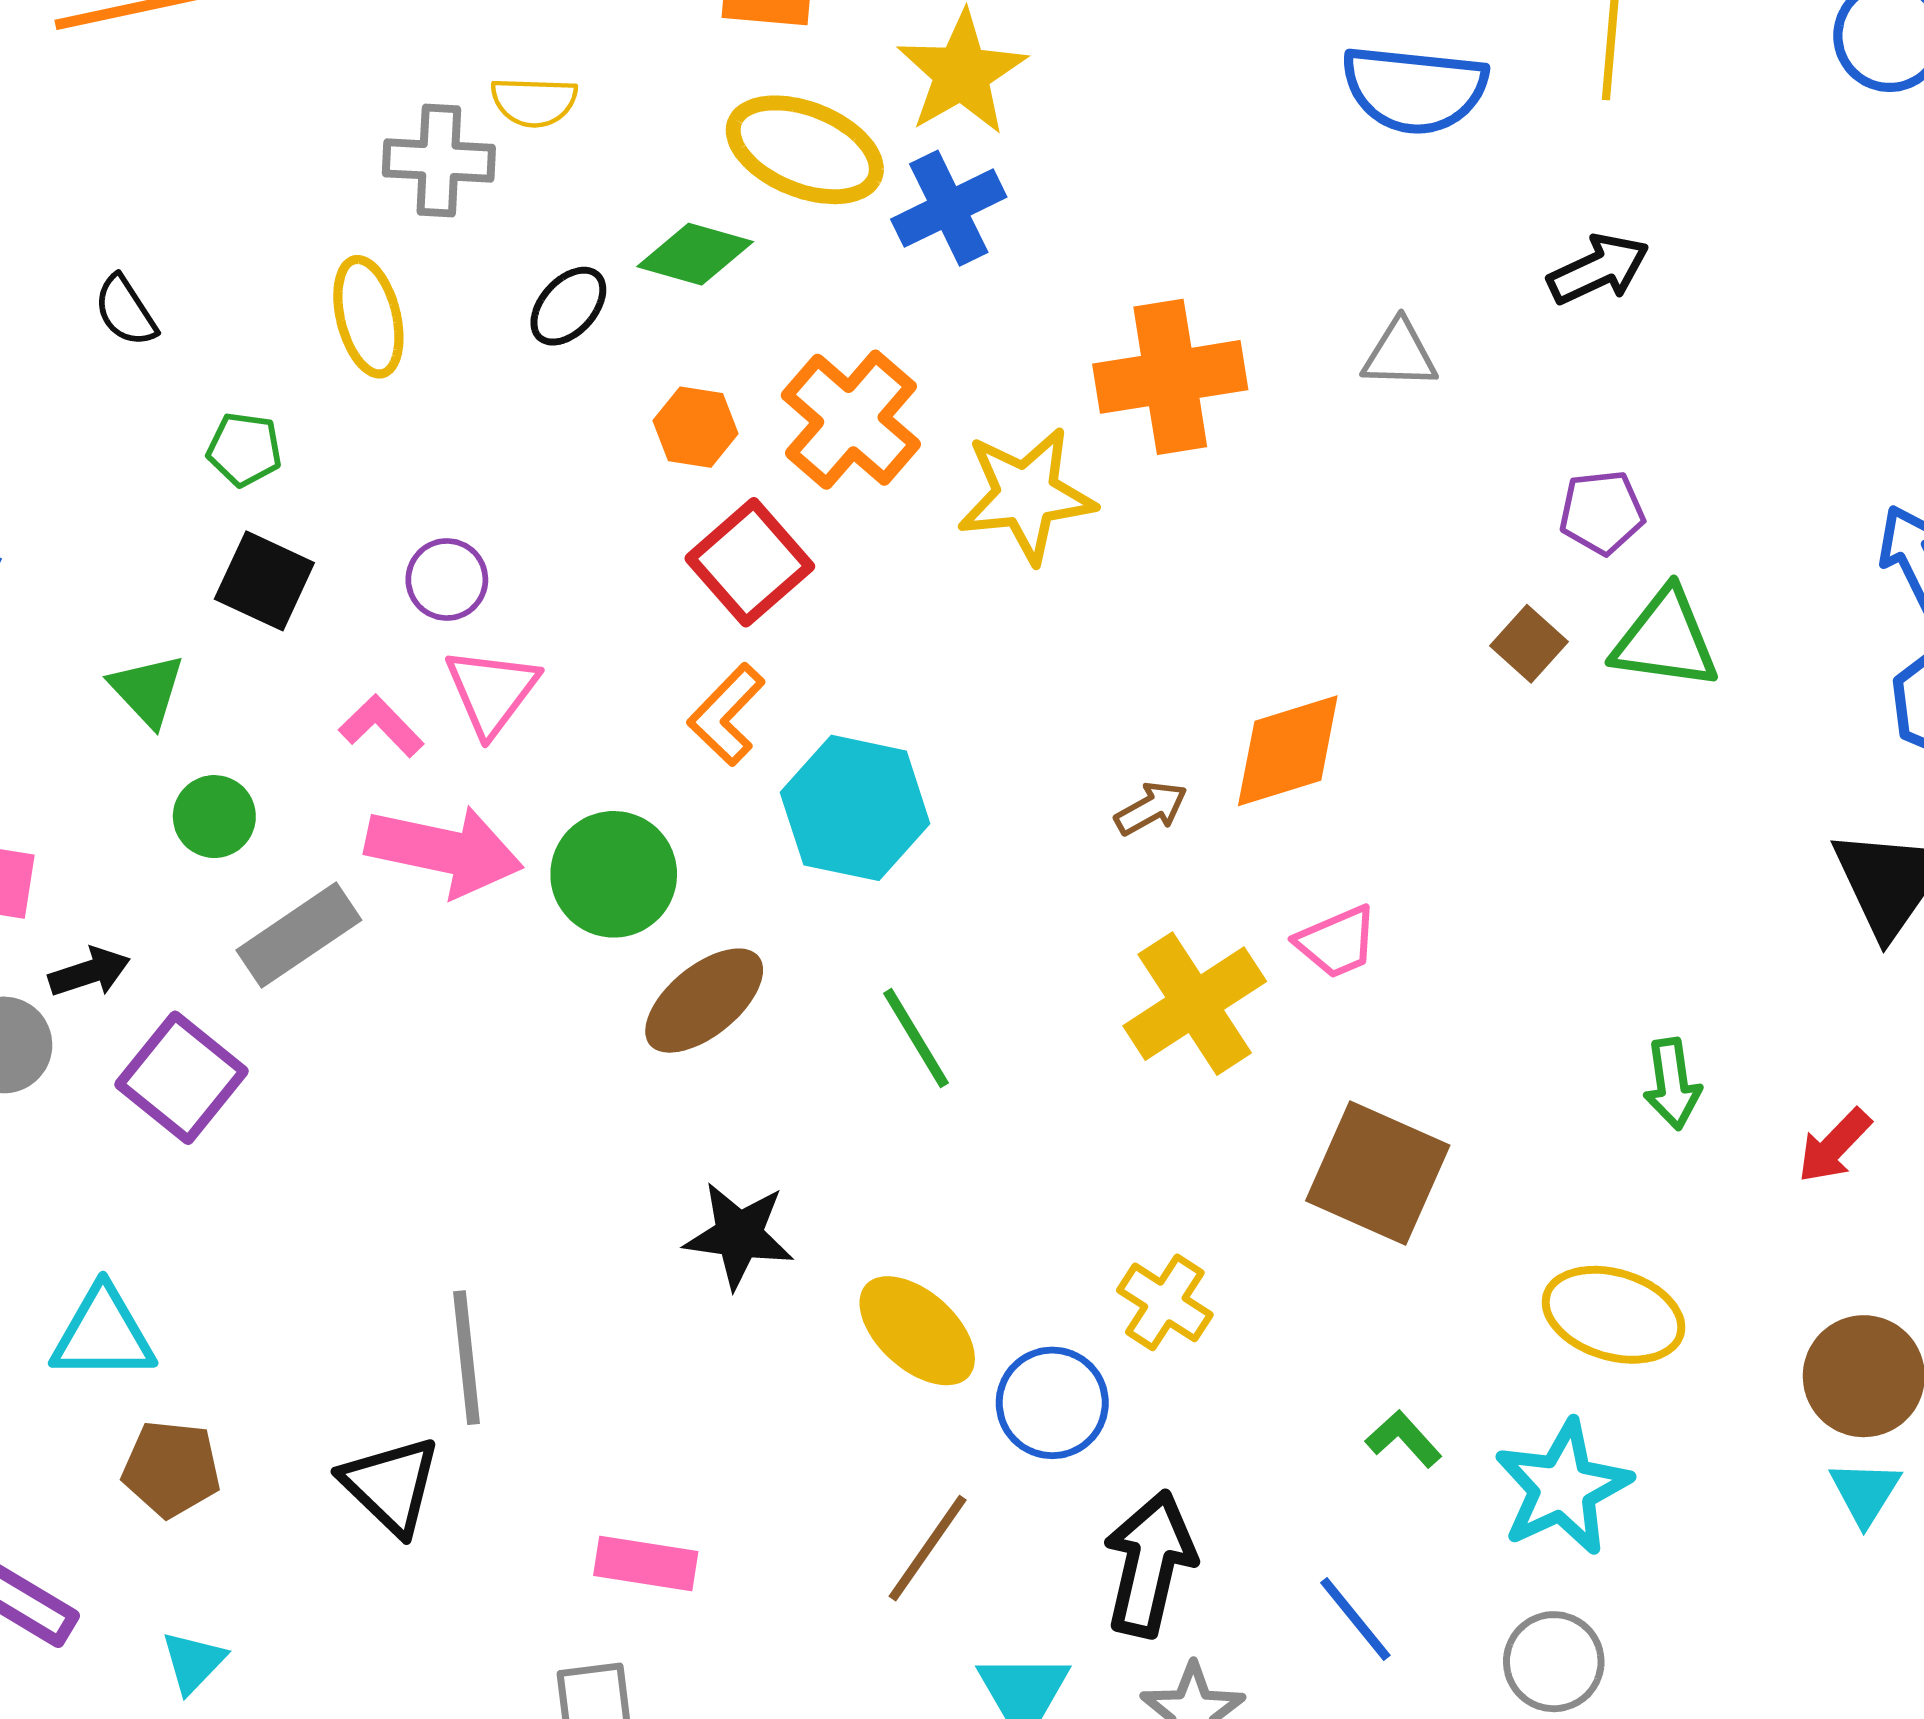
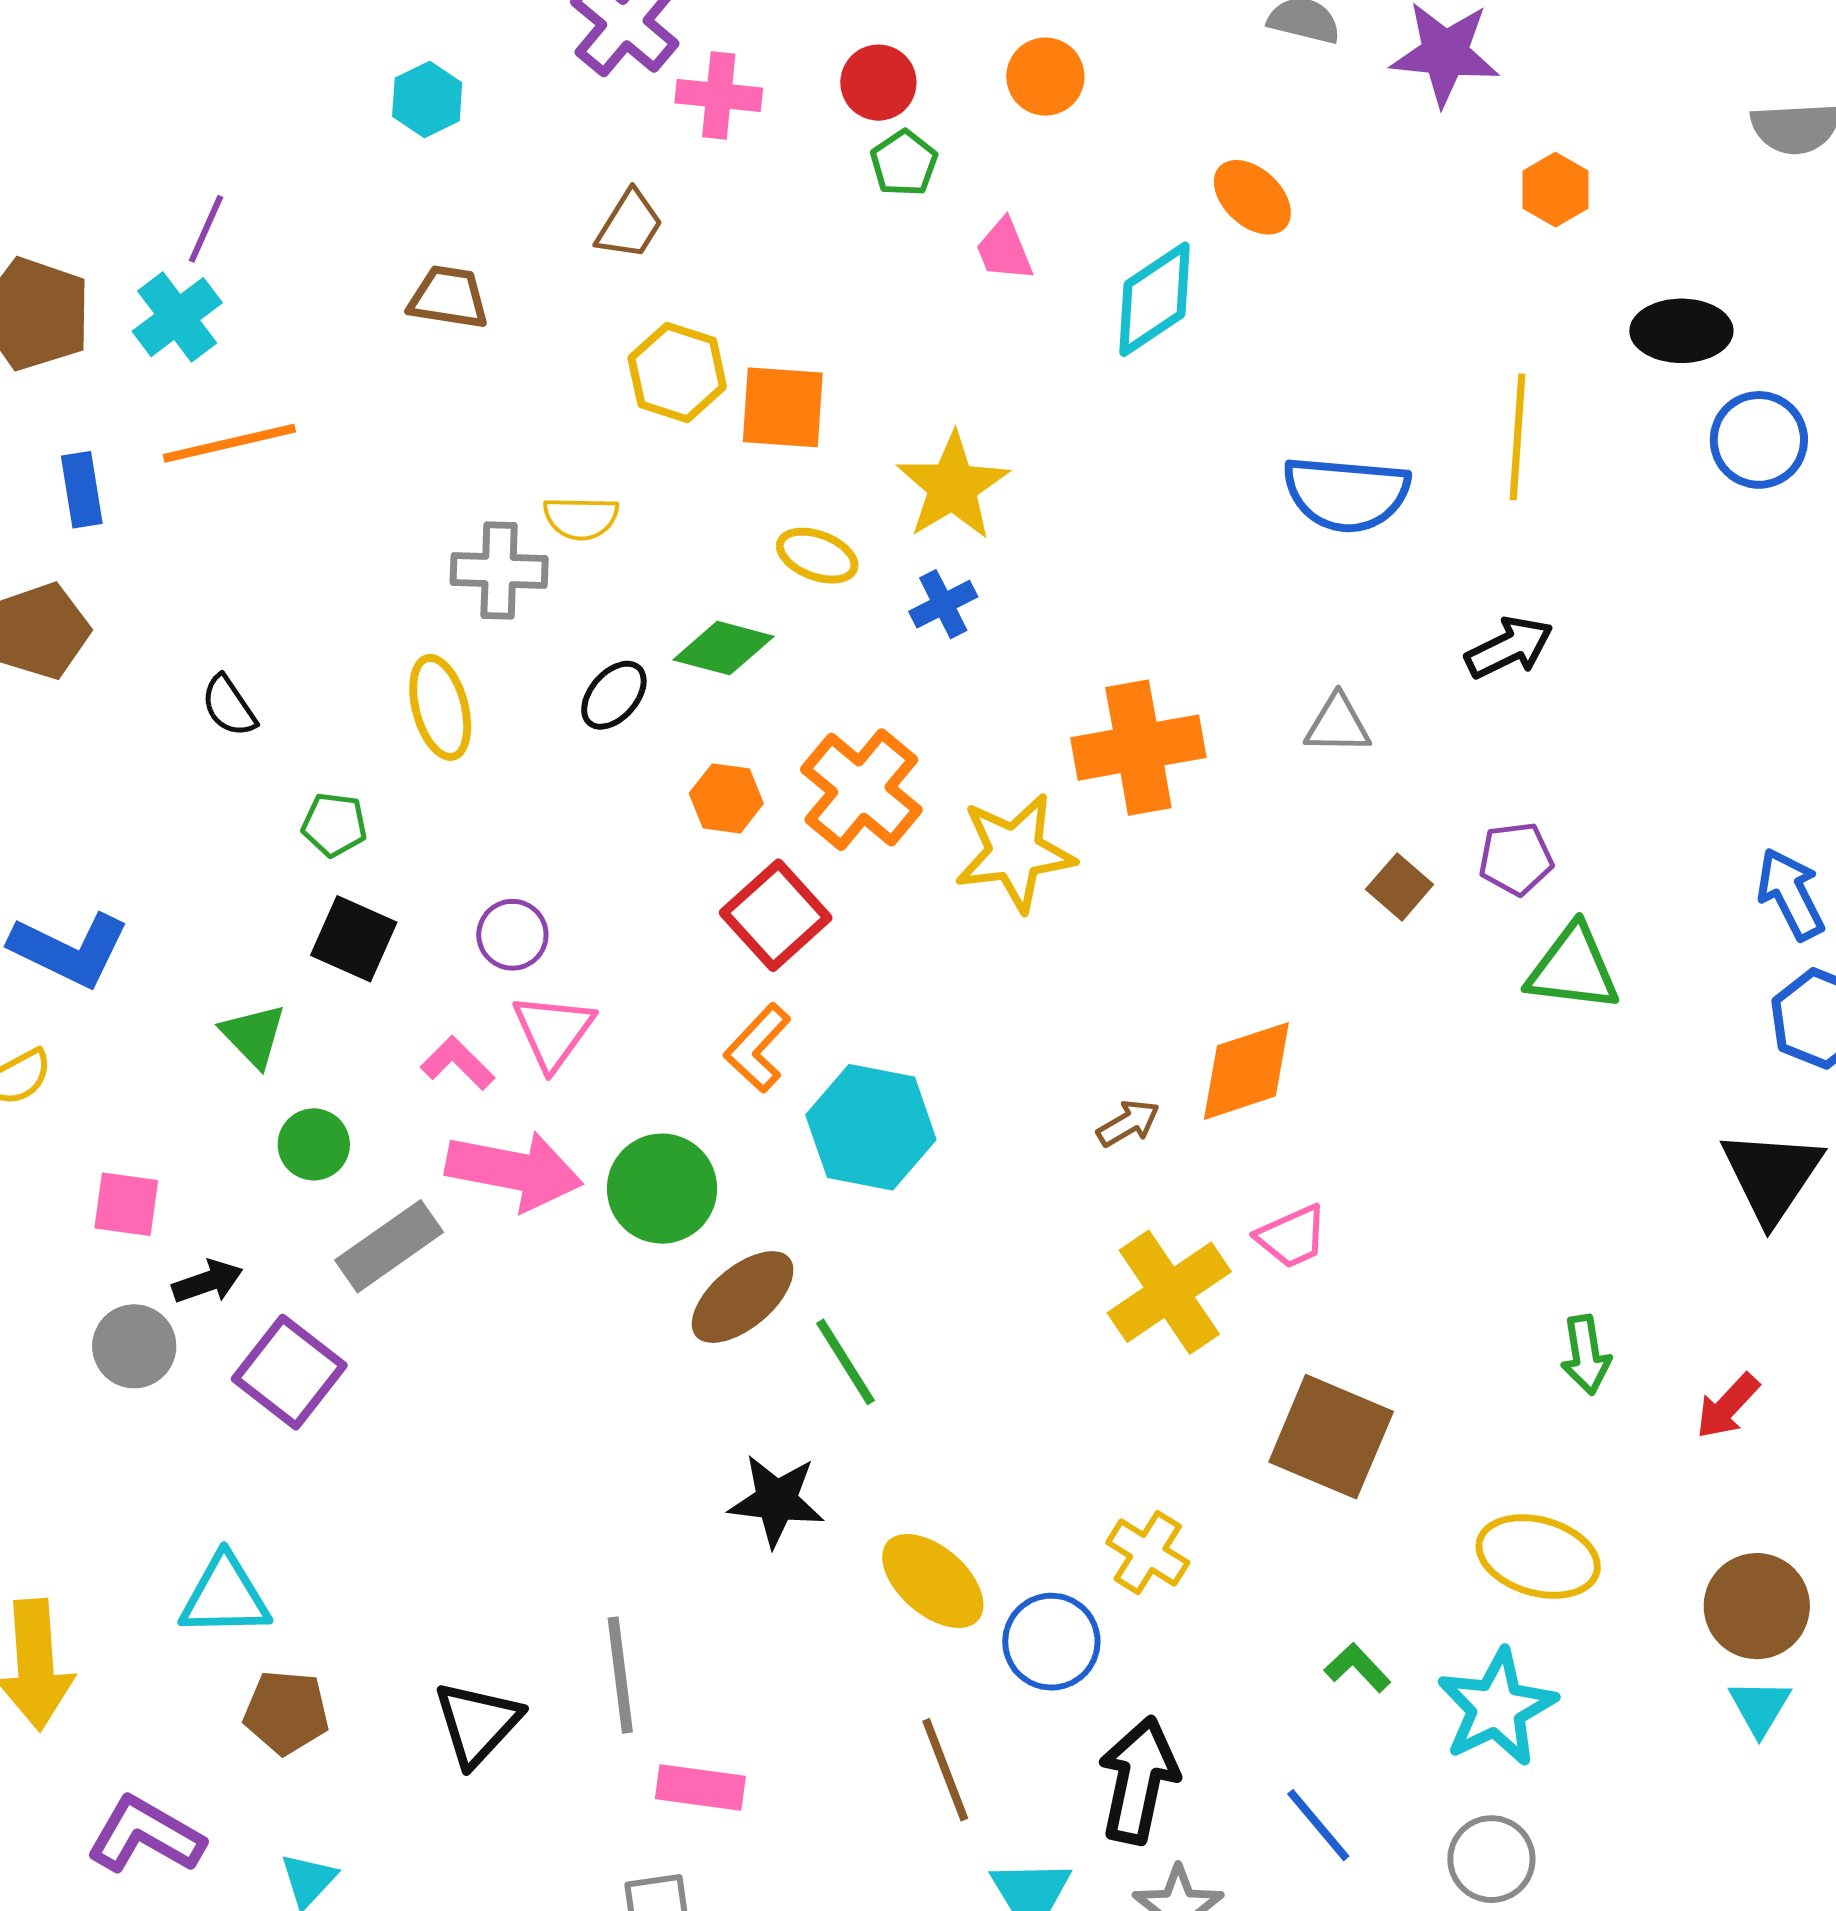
yellow ellipse: (805, 150) -> (817, 556), size x0.6
blue cross: (949, 208) -> (943, 604), size x0.7
brown square: (1529, 644) -> (1400, 887), moved
green line: (916, 1038) -> (846, 1362), moved
gray line: (467, 1358) -> (620, 1675), moved
black triangle: (391, 1485) -> (477, 1723), turned 30
brown line: (928, 1548) -> (945, 1770), turned -55

